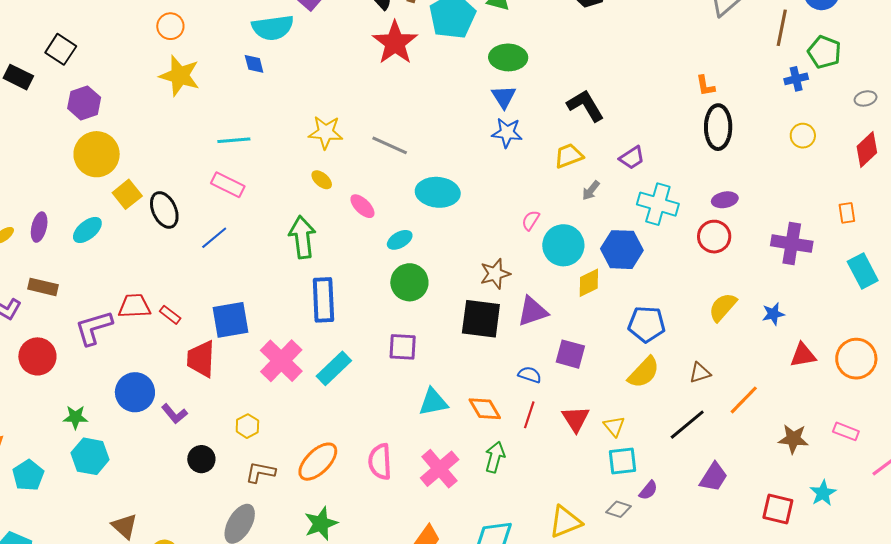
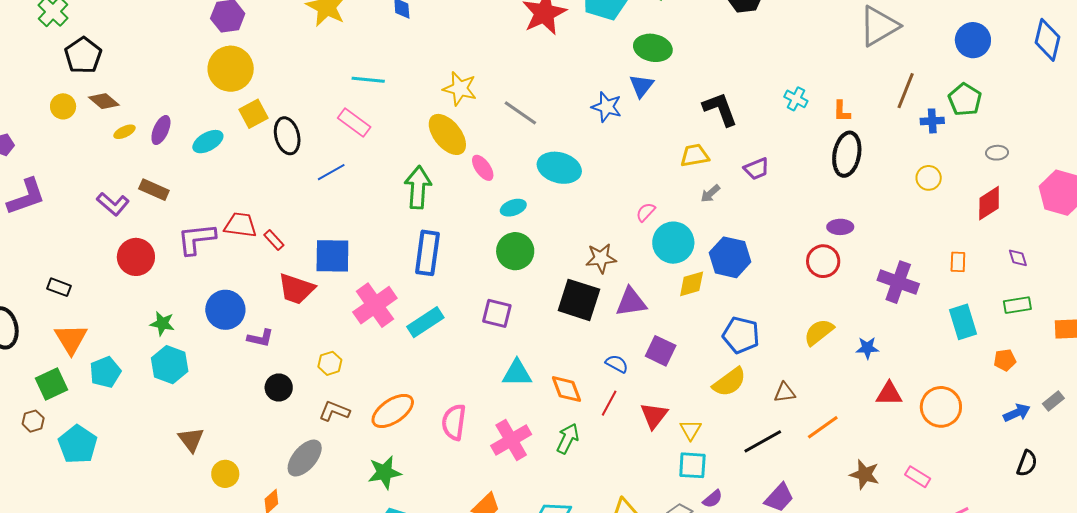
brown line: (782, 28) -> (906, 91), moved
blue star: (507, 133) -> (607, 107), moved
yellow ellipse: (322, 180) -> (447, 134), size x2.0
cyan cross: (658, 204) -> (796, 99), moved, size x0.6
red trapezoid: (201, 359) -> (296, 289), turned -84
purple L-shape: (174, 414) -> (260, 338), turned -48

